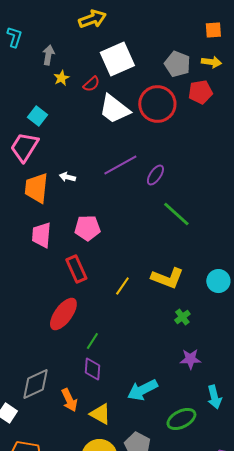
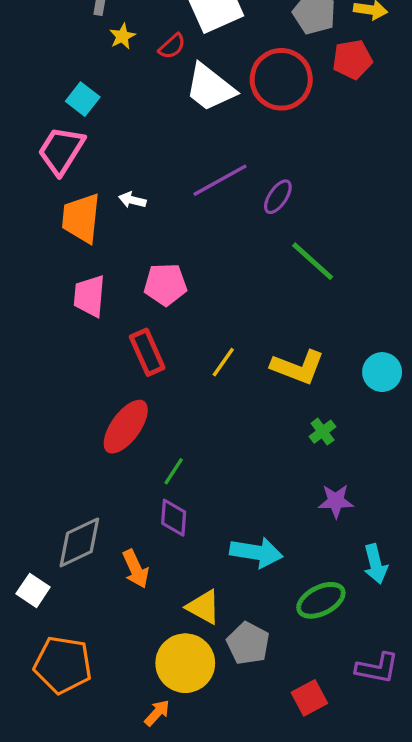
yellow line: (122, 286) -> (223, 362), moved
cyan arrow: (142, 390) -> (256, 552), turned -144
yellow triangle: (100, 414) -> (203, 607), moved

